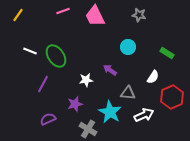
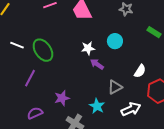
green rectangle: (167, 53) -> (154, 32), moved
white star: (86, 80) -> (88, 48), moved
gray triangle: (128, 93) -> (115, 87), turned -35
cyan star: (110, 112) -> (97, 106), size x0.7

